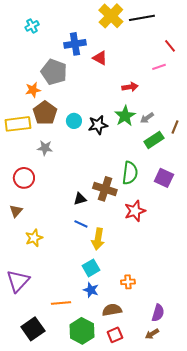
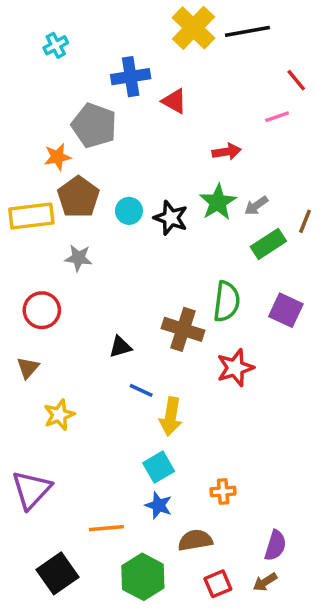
black star: (98, 125) -> (171, 218), turned 30
black triangle: (80, 199) -> (120, 347), moved
red square: (115, 335) -> (218, 584), moved

